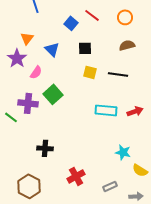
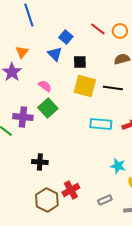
red line: (92, 15) -> (98, 29), moved
blue triangle: (52, 49) -> (55, 54), moved
pink semicircle: (36, 72) -> (45, 86), moved, turned -88
yellow square: (90, 72) -> (85, 86), size x1.6
brown hexagon: (29, 186) -> (47, 200), moved

